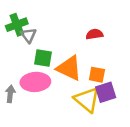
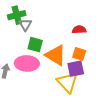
orange square: (97, 75) -> (79, 54), moved
purple square: (106, 92) -> (76, 69), moved

